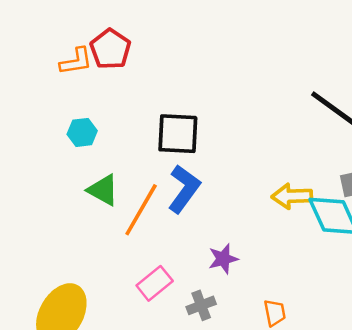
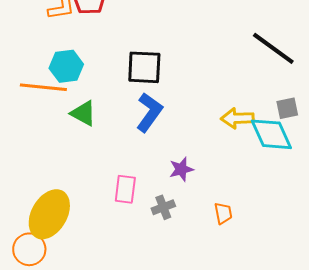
cyan hexagon: (82, 132) -> (66, 66), size x1.4
orange line: (141, 210) -> (43, 87), moved, turned 66
pink rectangle: (155, 283) -> (125, 189), turned -44

